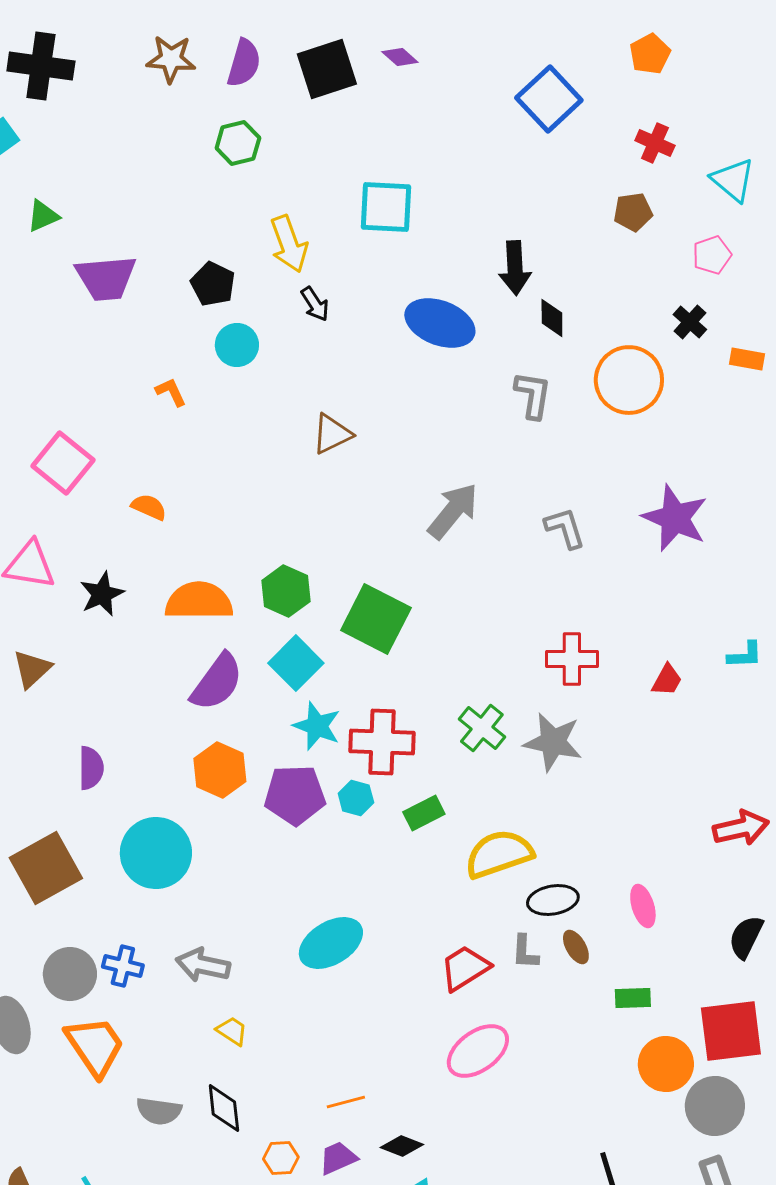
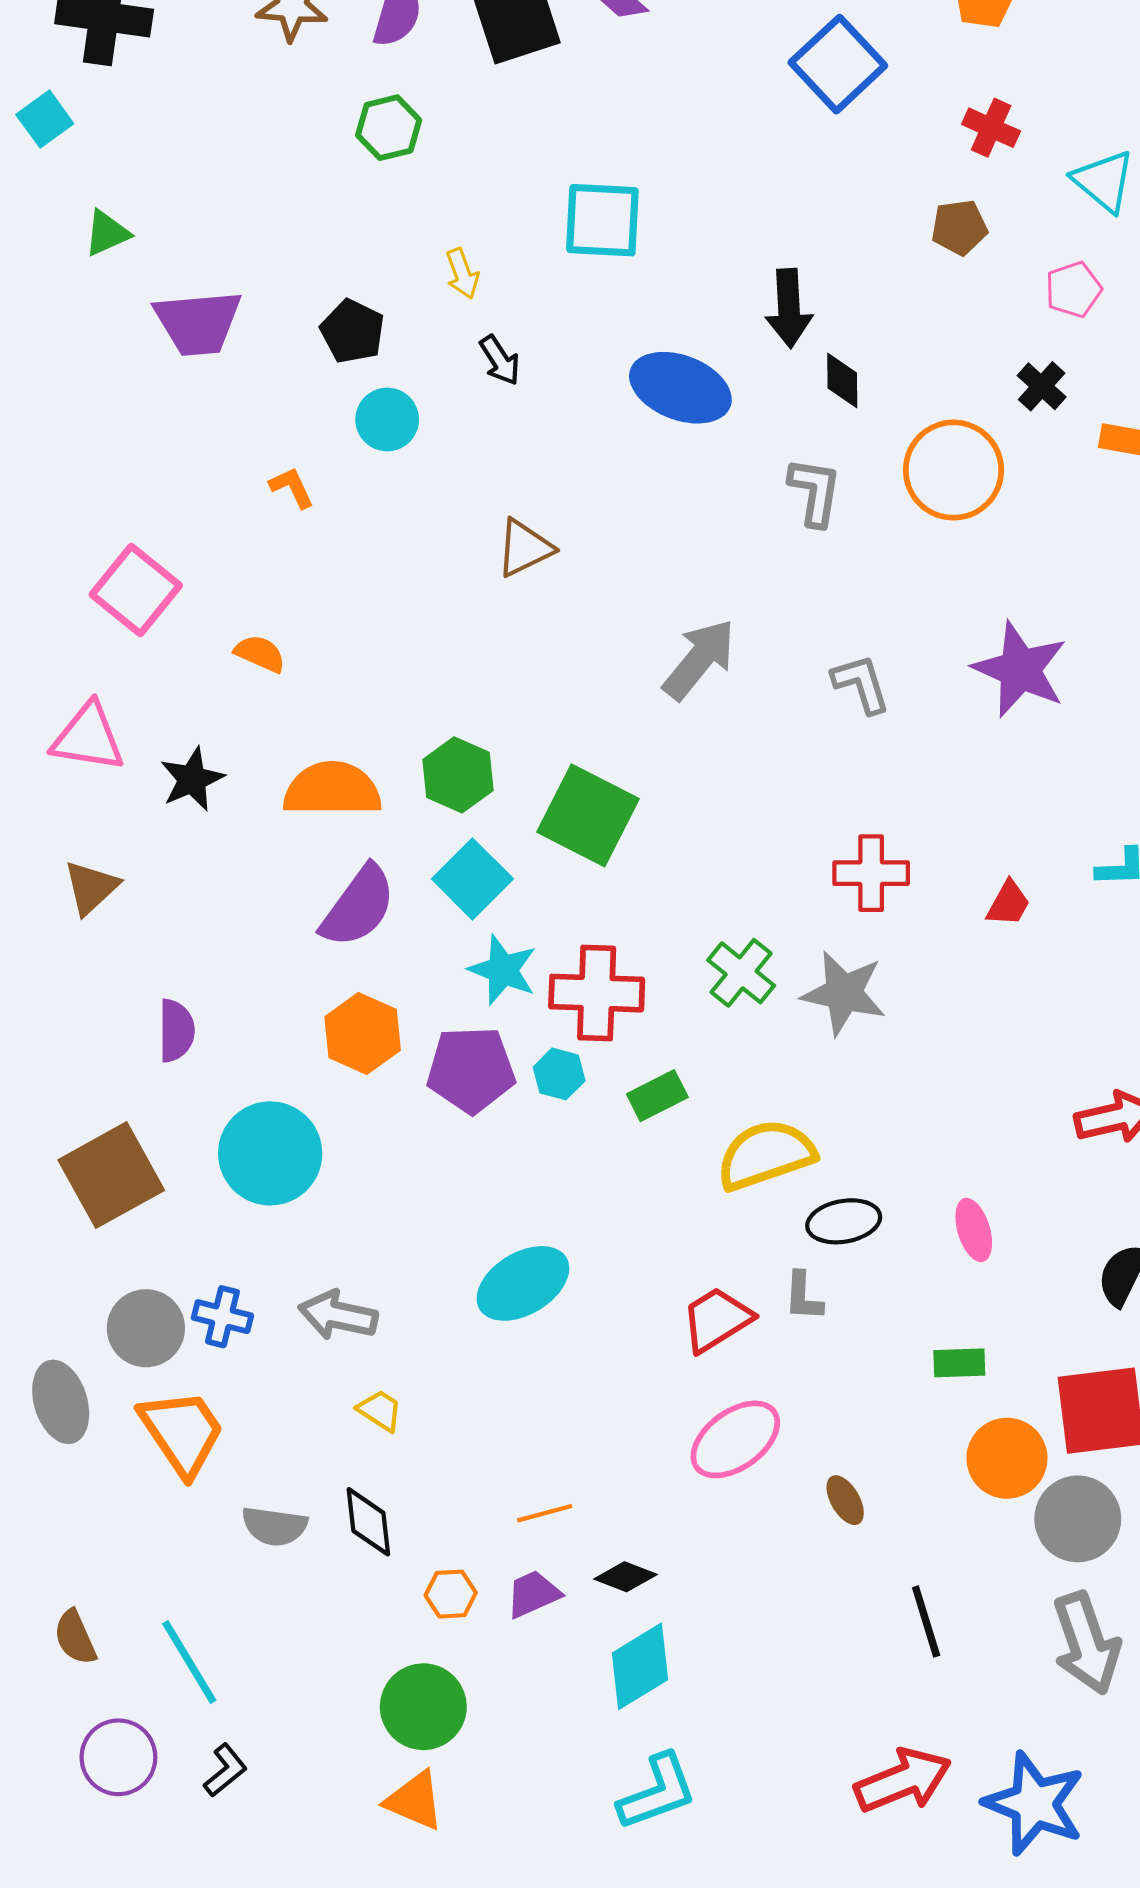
yellow arrow: (289, 244) -> (462, 274), size x0.6
brown ellipse: (576, 947) -> (845, 1500), moved

